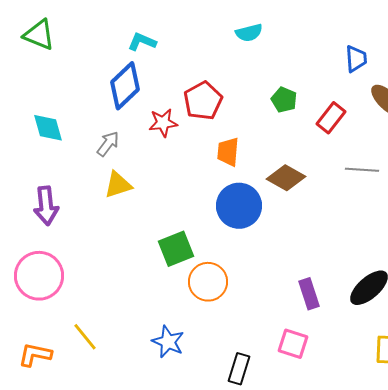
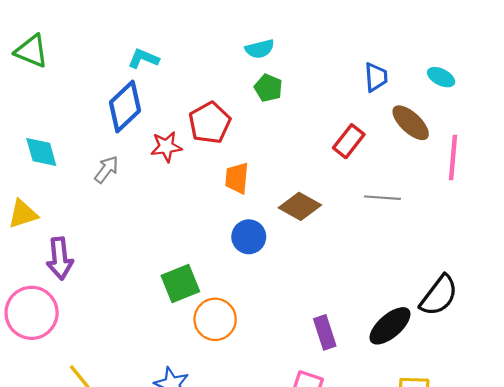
green pentagon: (284, 100) -> (268, 88), moved
yellow triangle: (118, 185) -> (23, 214), moved
purple arrow: (46, 206) -> (60, 259), moved
blue circle: (239, 206) -> (249, 237), size x0.7

